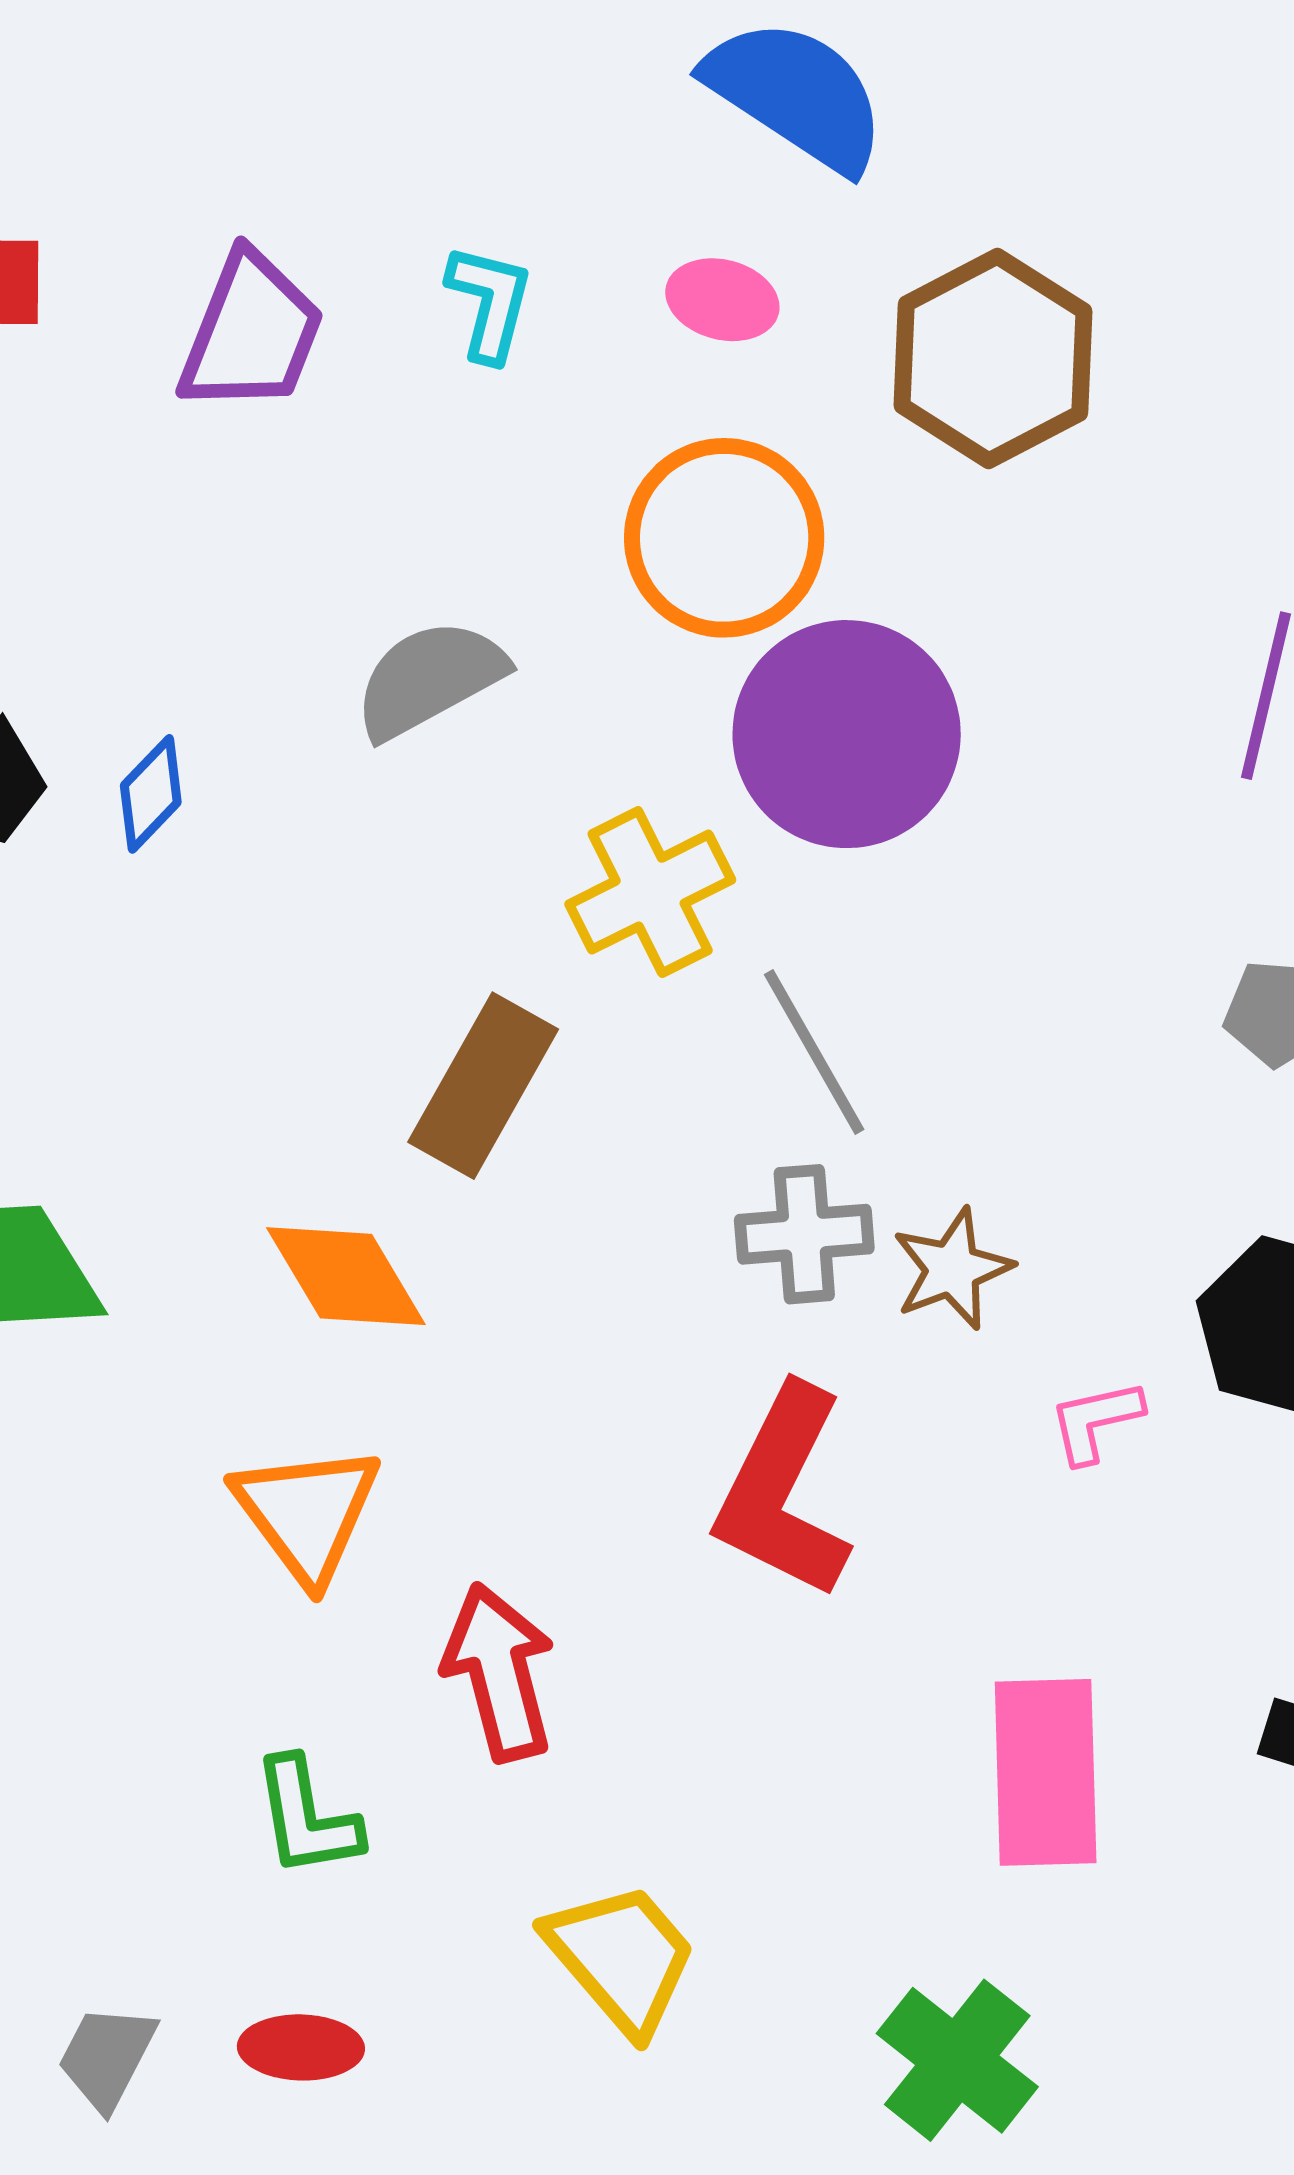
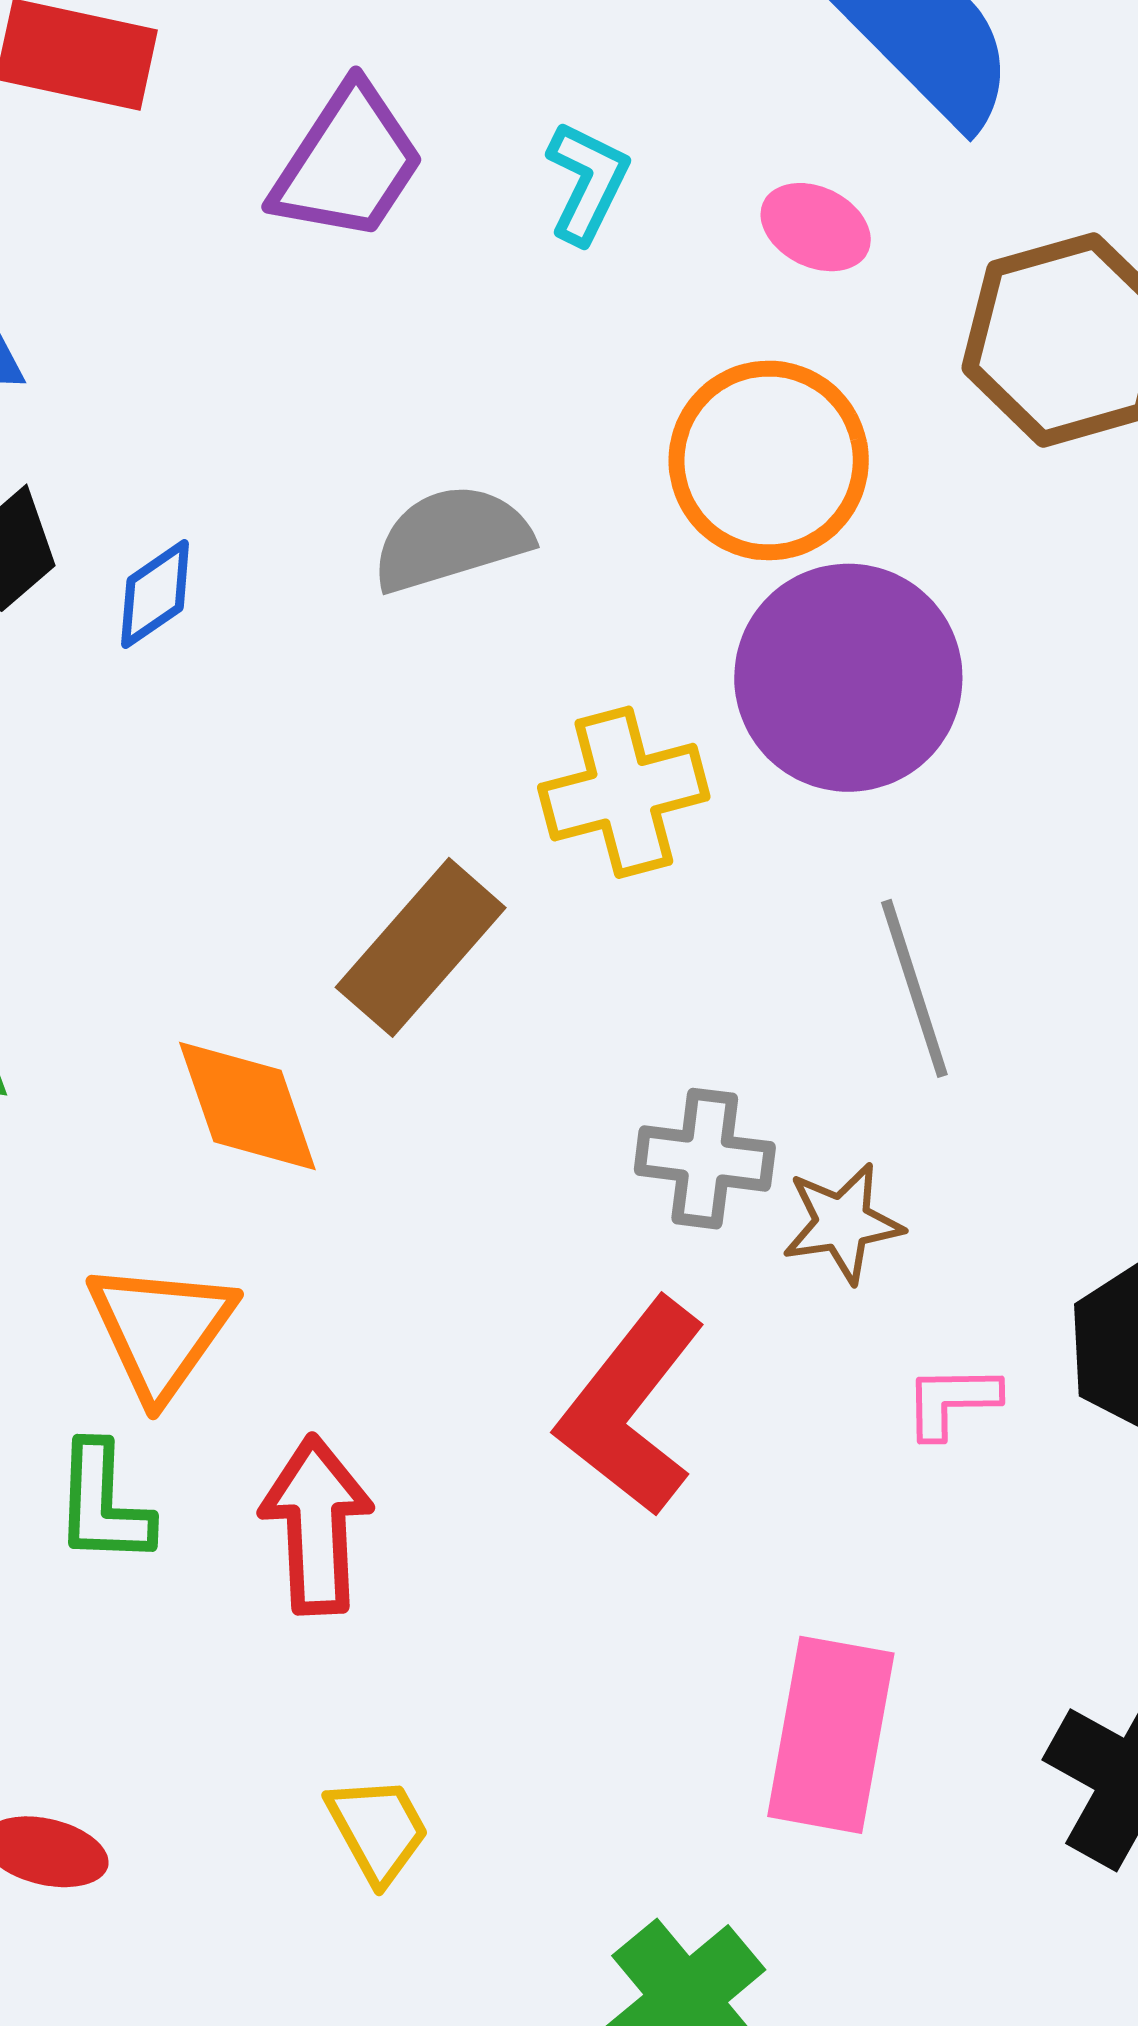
gray line: (814, 1052) -> (914, 988), moved
green L-shape: (307, 1817) -> (103, 1504), moved
yellow trapezoid: (621, 1958) -> (378, 1829), size x0.7

